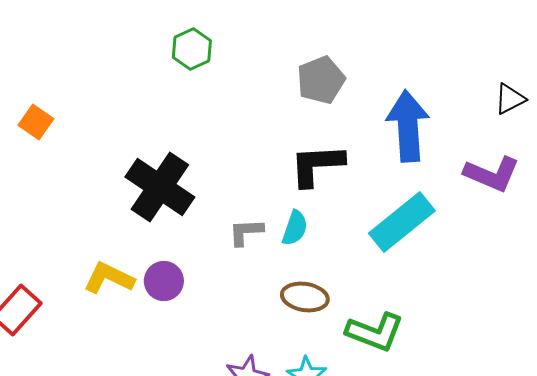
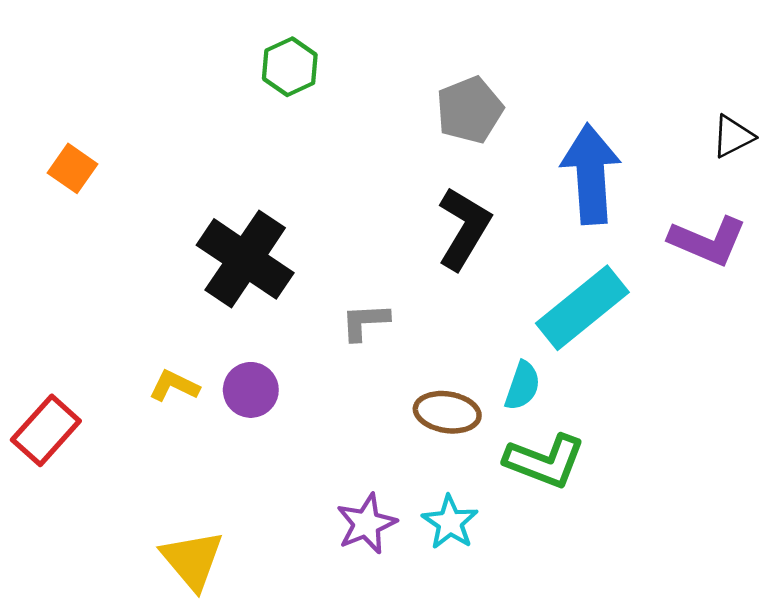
black L-shape: (317, 165) -> (464, 228), turned 124
cyan semicircle: (295, 228) -> (522, 386), moved
yellow L-shape: (109, 278) -> (174, 386), size x0.7

